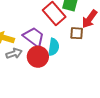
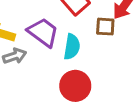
red circle: (38, 57) -> (75, 86), moved

